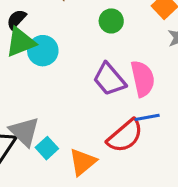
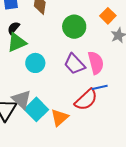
green circle: (111, 21) -> (74, 27), size x1.5
cyan circle: (43, 51) -> (35, 63), moved
cyan square: (47, 148) -> (36, 109), size x1.6

